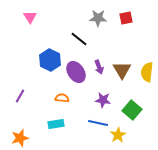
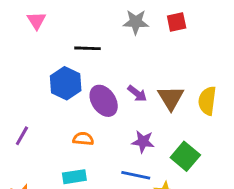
black line: (79, 39) -> (88, 48), moved, turned -36
purple arrow: (99, 67) -> (137, 93), turned -32

